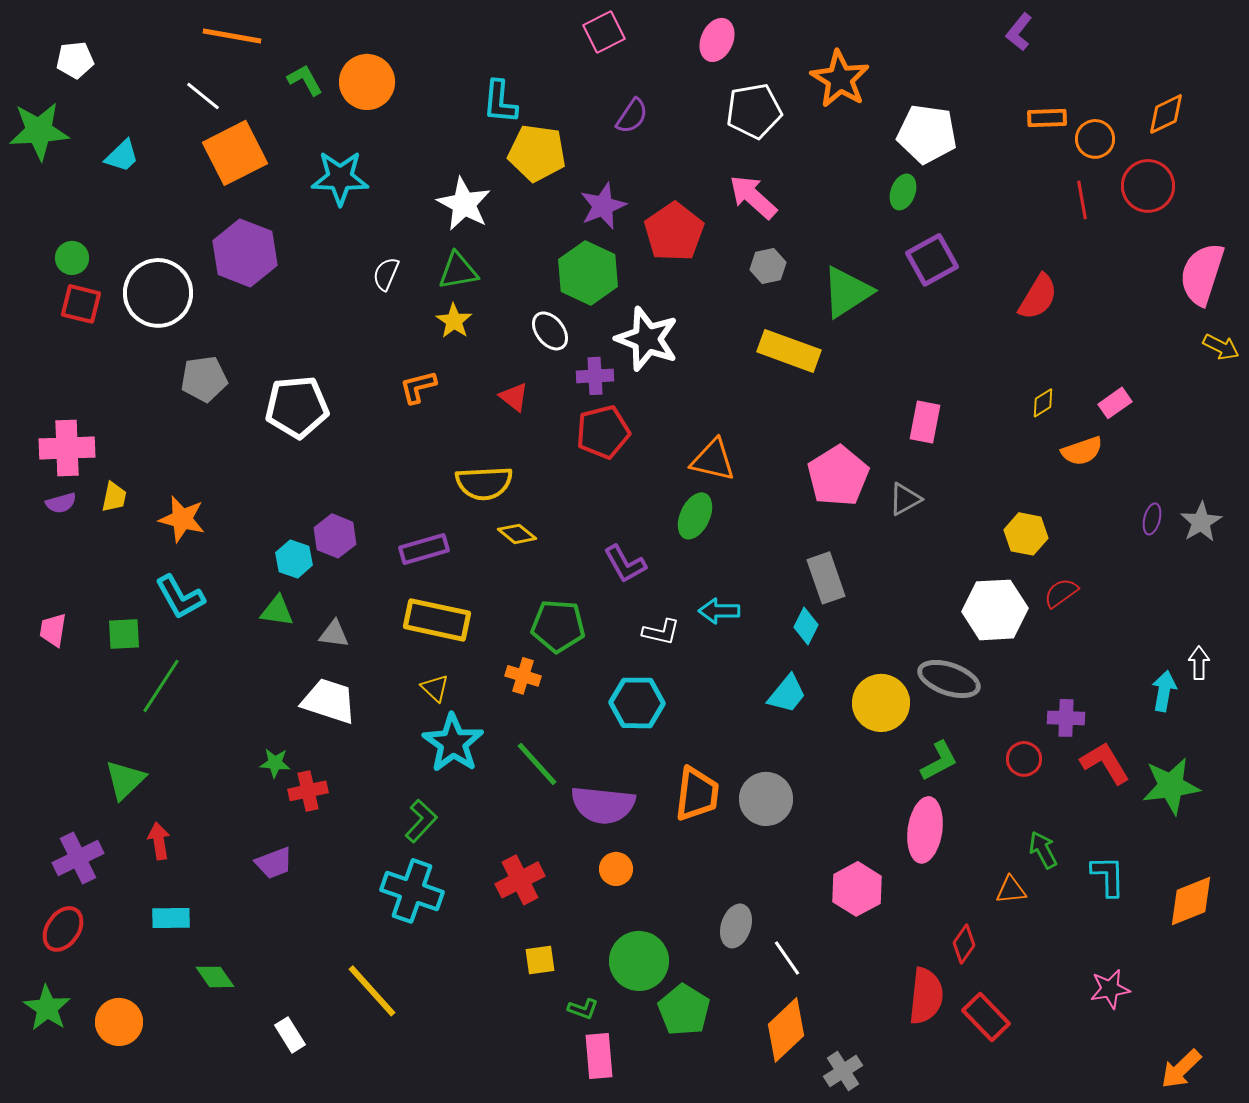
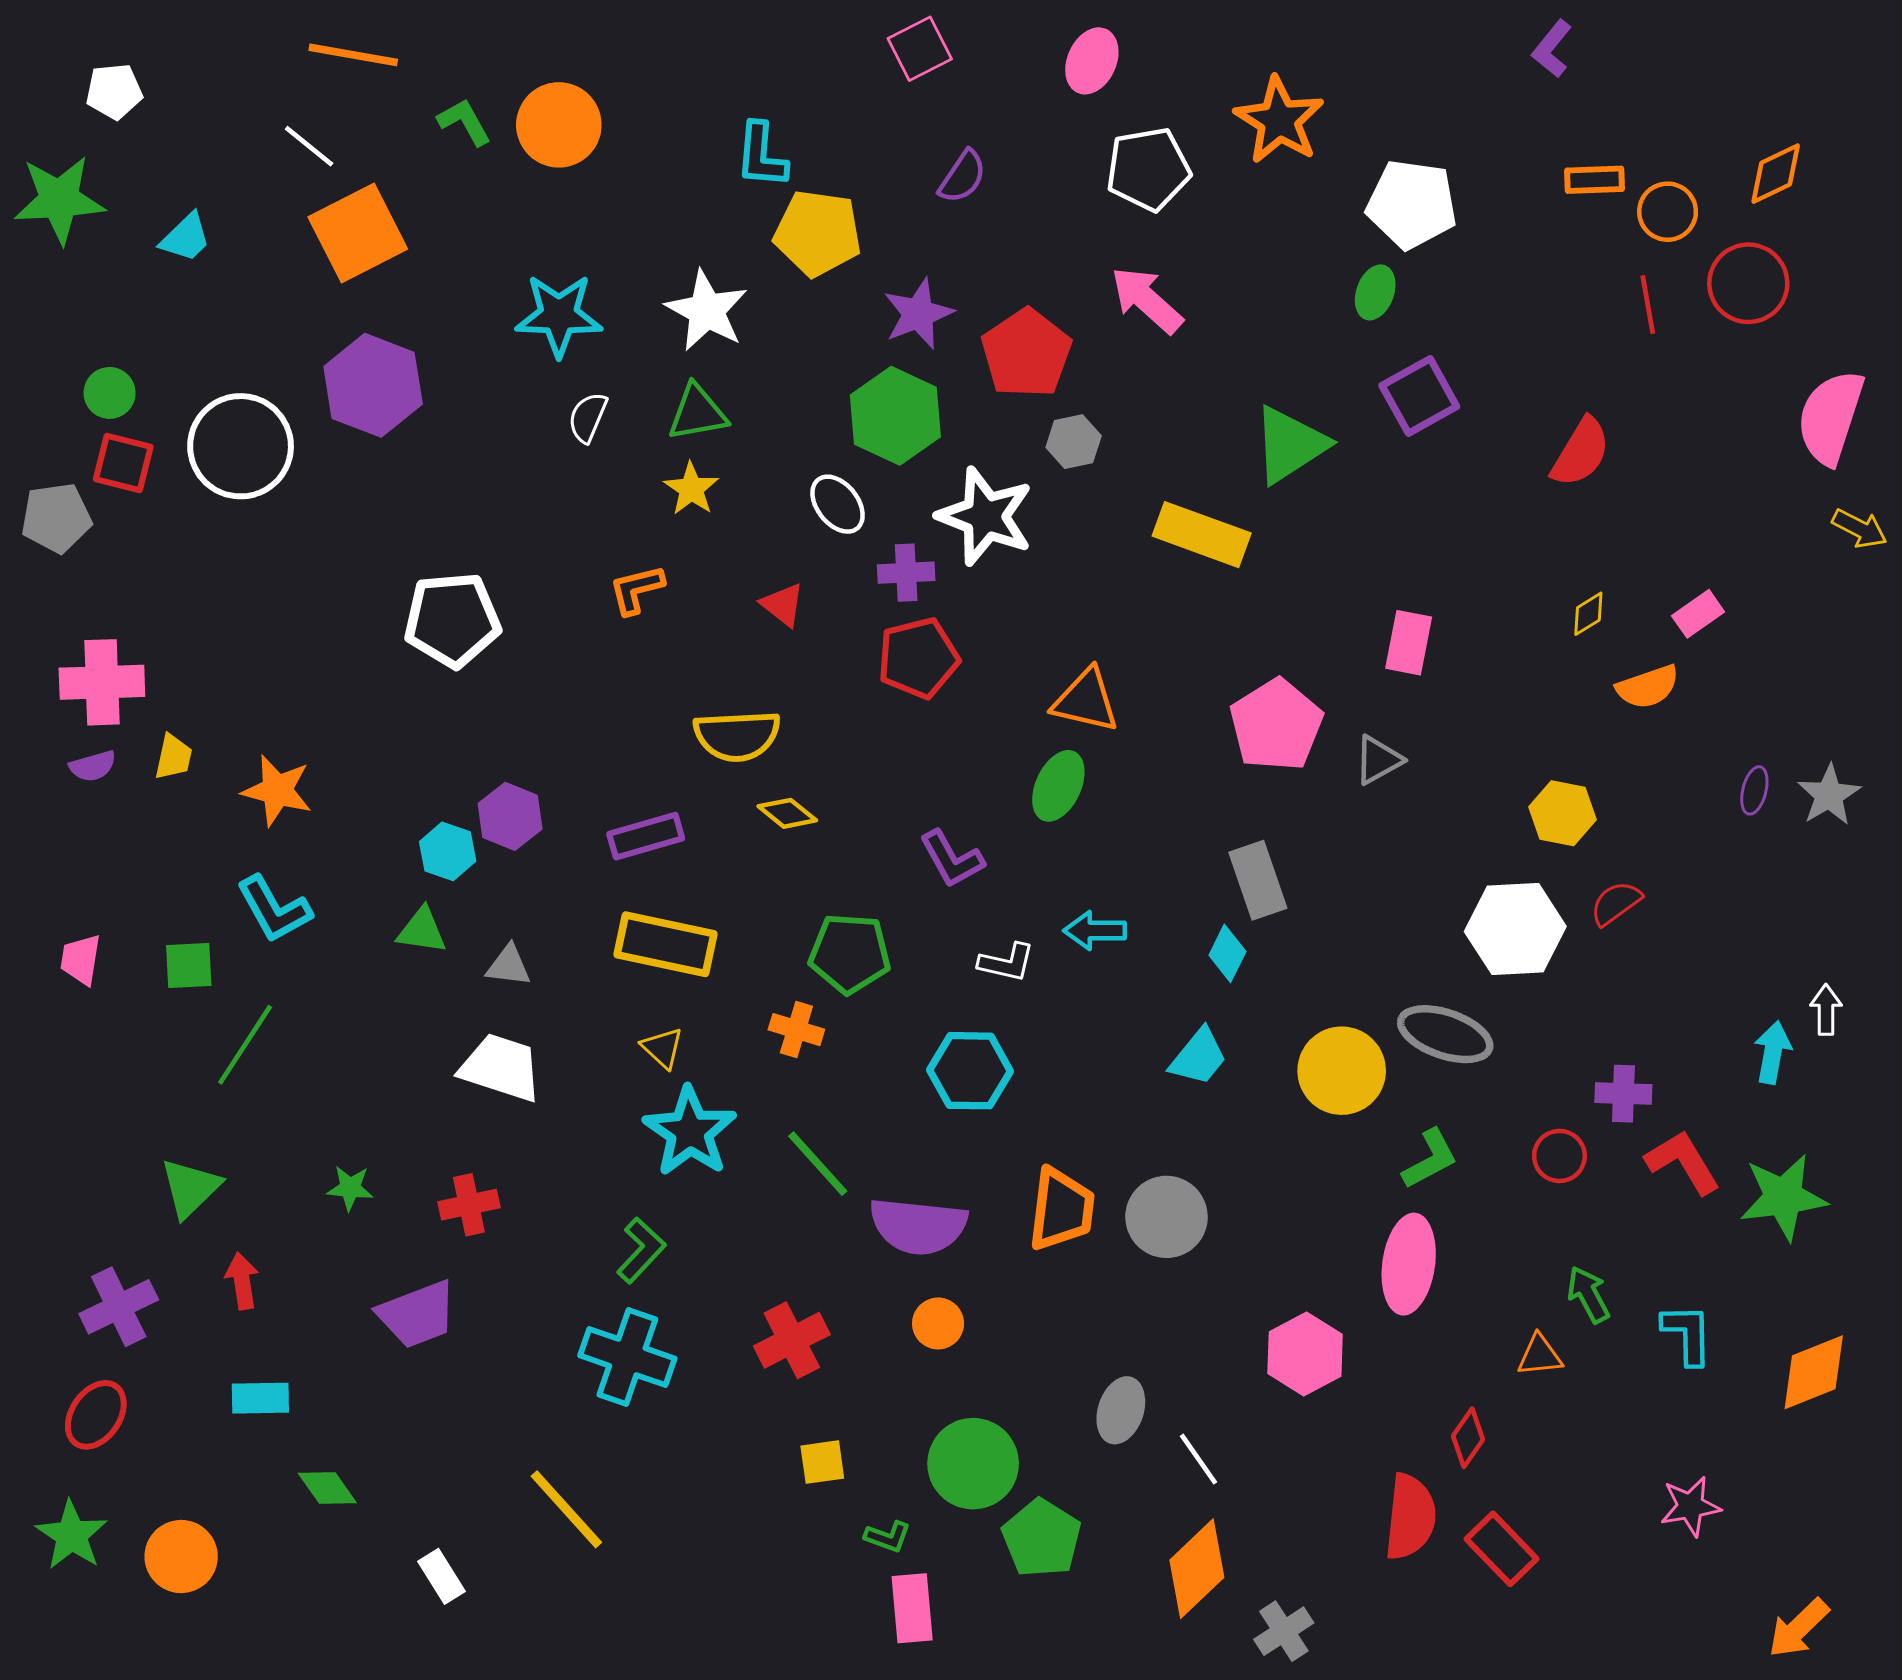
cyan star: (340, 178) -> (559, 315), moved
gray hexagon: (768, 266) -> (1074, 442), moved
gray pentagon: (204, 379) -> (56, 518), moved
green star: (275, 763) -> (350, 1188), moved
purple trapezoid: (274, 863) -> (417, 1314), size x1.4

